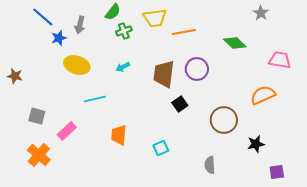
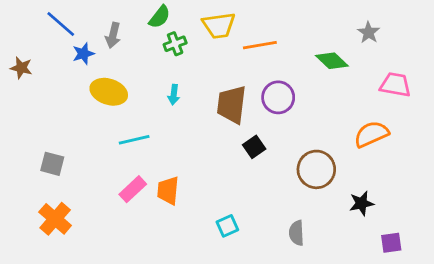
gray star: (261, 13) -> (369, 32), moved
cyan arrow: (123, 67) -> (174, 95), turned -56
brown star: (15, 76) -> (21, 68), moved
pink rectangle: (67, 131) -> (133, 189), moved
cyan square: (161, 148) -> (227, 226), moved

